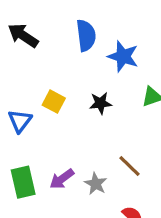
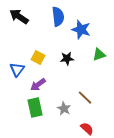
purple arrow: (62, 179) -> (38, 85), moved
green rectangle: (23, 182) -> (35, 108), moved

